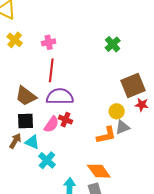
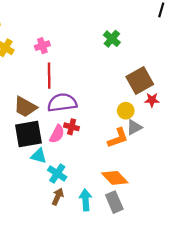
black square: (25, 121) -> (28, 134), size x1.5
brown arrow: (15, 141) -> (58, 197), moved

